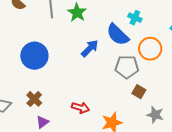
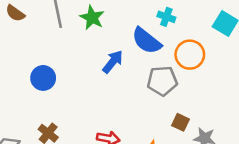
blue circle: (34, 56) -> (43, 78), size x0.7
brown square: (139, 92) -> (180, 122), moved

